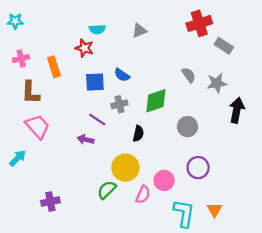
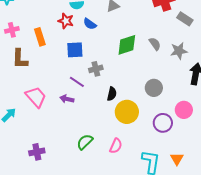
blue semicircle: (122, 75) -> (90, 24), moved
green diamond: (156, 101) -> (127, 45), moved
pink trapezoid: (38, 127) -> (36, 97), moved
yellow circle: (125, 168) -> (127, 112), moved
pink circle: (164, 180) -> (184, 110), moved

